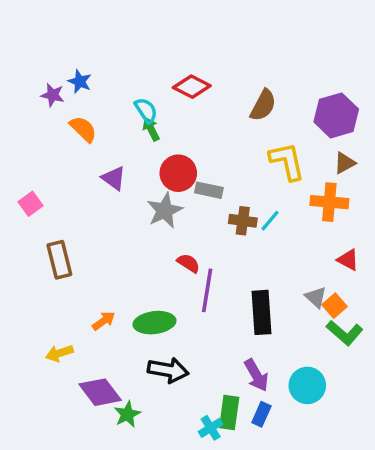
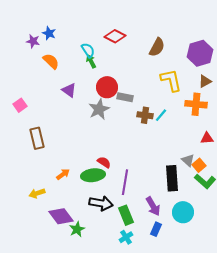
red triangle: (348, 260) -> (207, 138), turned -32
red semicircle: (188, 263) -> (104, 162), moved
purple line: (207, 290) -> (125, 182), moved
black rectangle: (261, 312) -> (172, 178), moved
green rectangle: (229, 413) -> (126, 215), moved, turned -30

